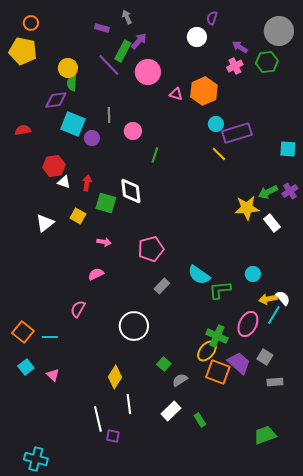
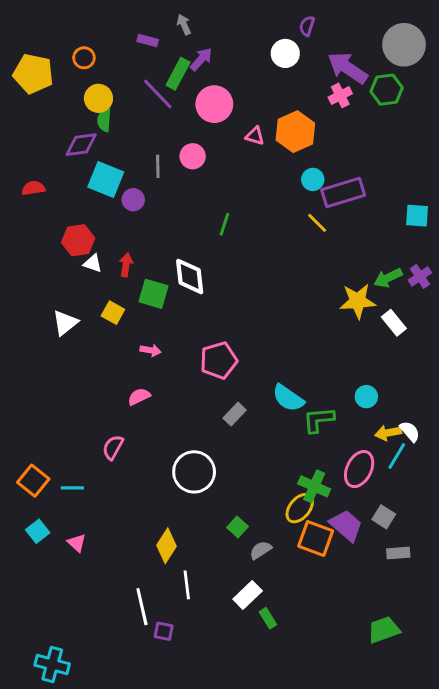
orange circle: (31, 23) -> (84, 58), moved
purple arrow: (240, 47) -> (348, 68), size x1.8
pink circle: (133, 131) -> (193, 156), moved
green rectangle: (200, 420) -> (268, 618), moved

